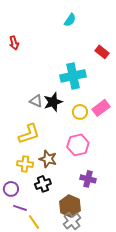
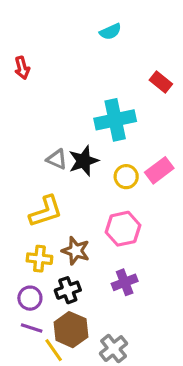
cyan semicircle: (70, 20) -> (110, 32), turned 32
purple cross: (88, 179) -> (125, 282), moved, turned -35
purple circle: (11, 189) -> (30, 298), moved
brown hexagon: (70, 206) -> (71, 330), moved

